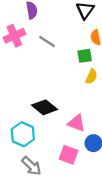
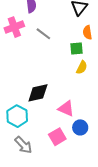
black diamond: (44, 107) -> (38, 93), turned -55
pink square: (69, 155) -> (57, 137), turned 36

